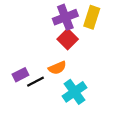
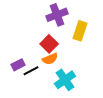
yellow rectangle: (92, 17) -> (80, 31), moved
red square: (68, 39) -> (49, 44), moved

